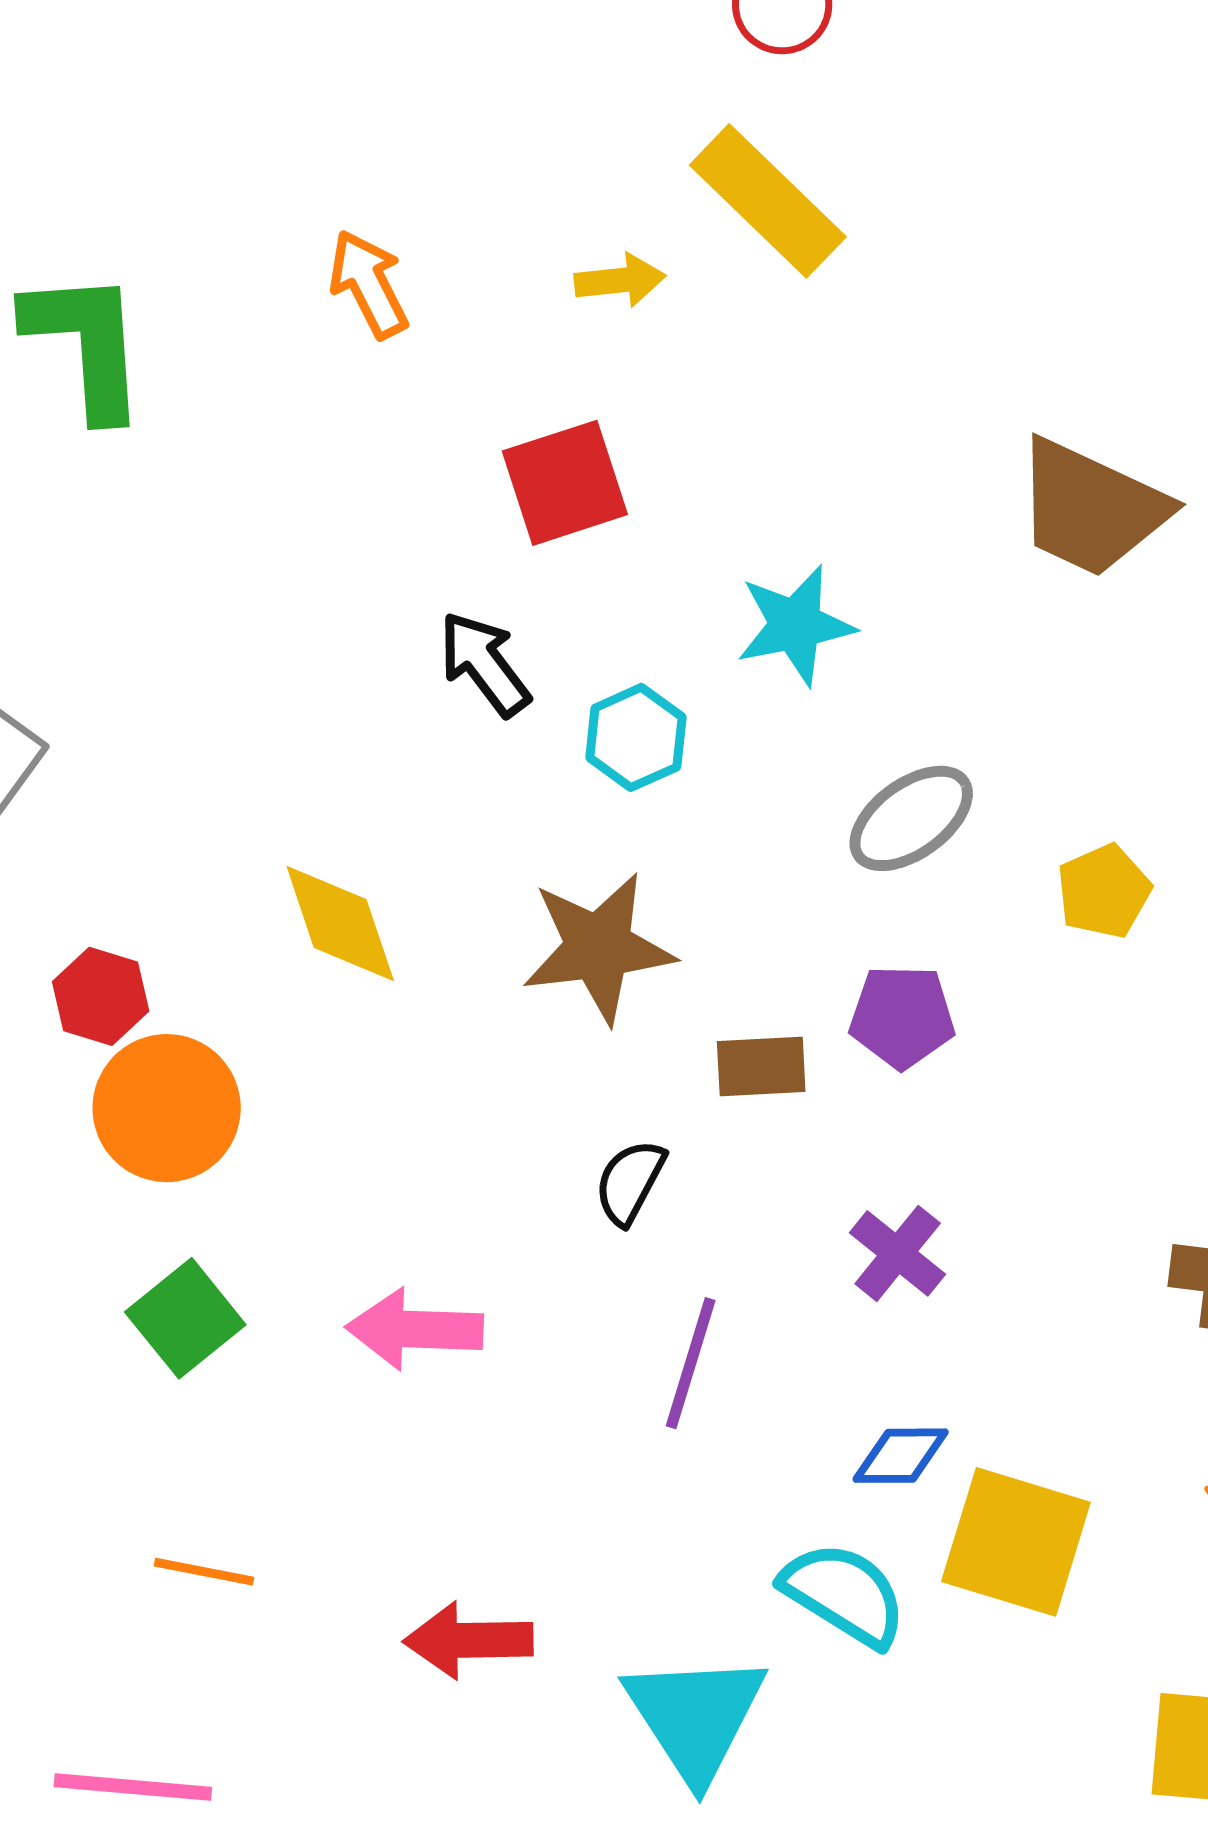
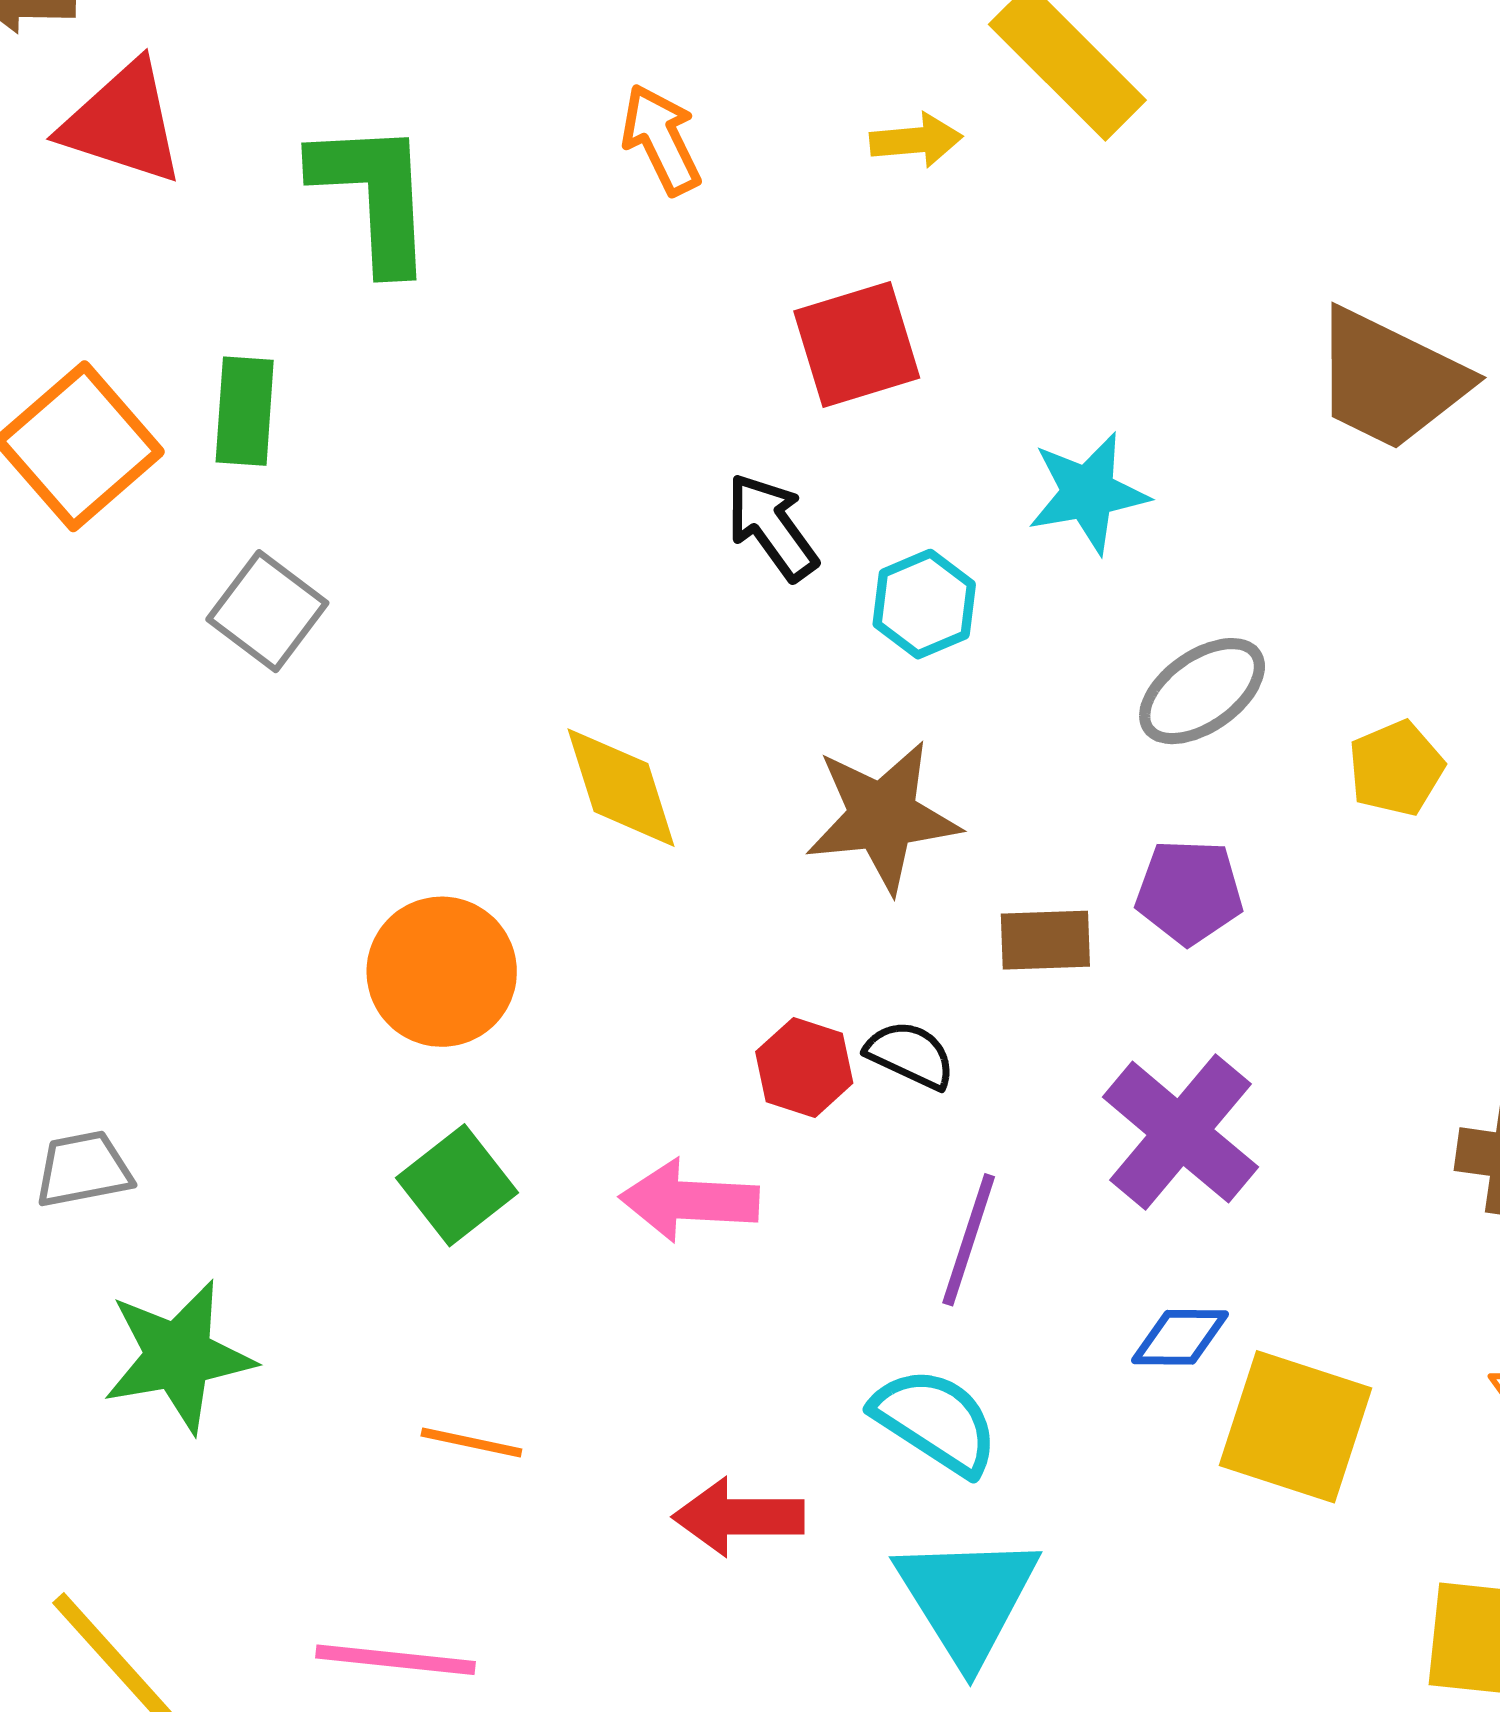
red hexagon: (101, 996) -> (804, 1067), moved
black semicircle: (630, 1182) -> (910, 1055), turned 86
purple cross: (898, 1253) -> (1180, 1132), size x1.6
cyan semicircle: (844, 1594) -> (936, 1421), moved

